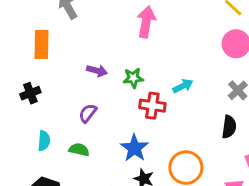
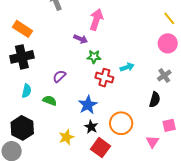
pink arrow: (146, 22) -> (96, 20), moved
orange rectangle: (41, 45) -> (22, 29), moved, turned -66
purple arrow: (97, 71) -> (81, 39), moved
black cross: (30, 93) -> (22, 57), size x1.6

